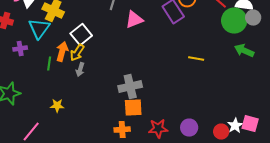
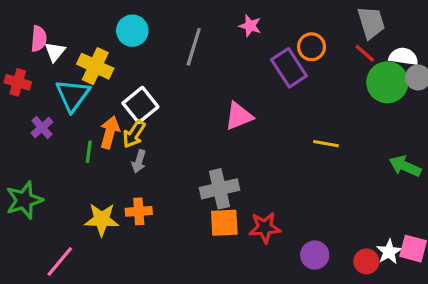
pink triangle: (134, 20) -> (239, 116), moved
purple cross: (20, 49) -> (42, 127), turned -32
green arrow: (244, 51) -> (405, 166), moved
yellow star: (57, 106) -> (102, 219), size x1.5
red star: (158, 129) -> (265, 228), moved
orange cross: (122, 130) -> (139, 211), moved

